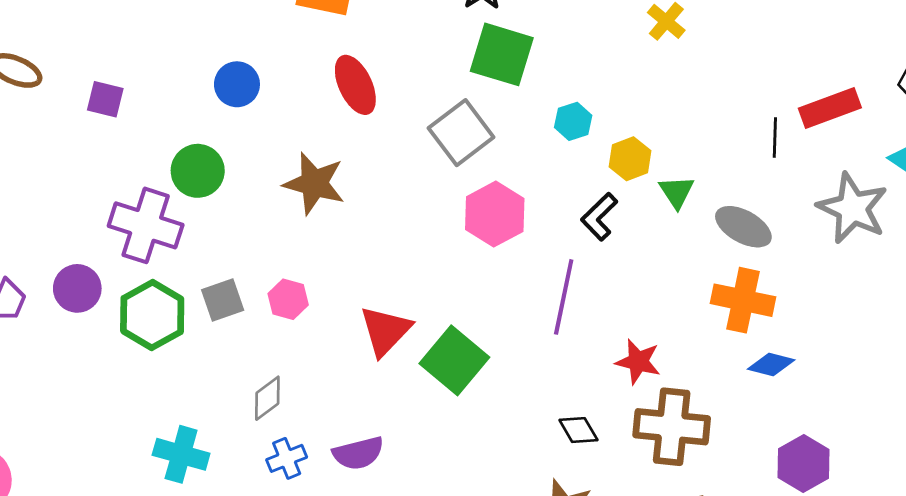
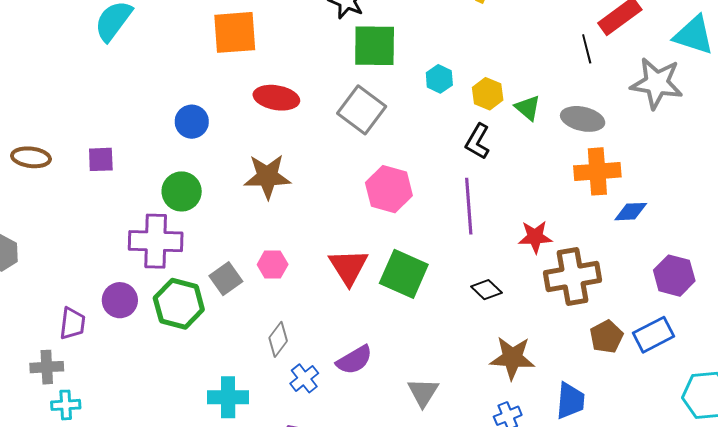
red ellipse: (355, 85) -> (276, 98), turned -39
pink hexagon: (495, 214) -> (389, 189), moved
black diamond: (578, 430) -> (486, 290), moved

